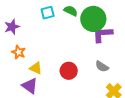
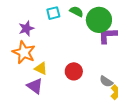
purple star: (12, 27) -> (26, 28), moved
orange star: (19, 52) -> (24, 52), size x1.6
gray semicircle: (102, 66) -> (106, 81), moved

